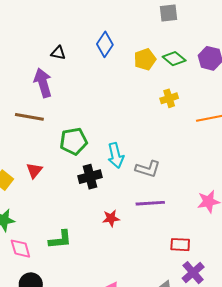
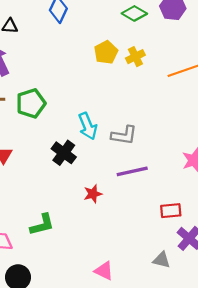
yellow pentagon: (145, 59) -> (106, 52), moved
green pentagon: (74, 141) -> (31, 103), moved
black cross: (90, 177) -> (64, 153), turned -30

